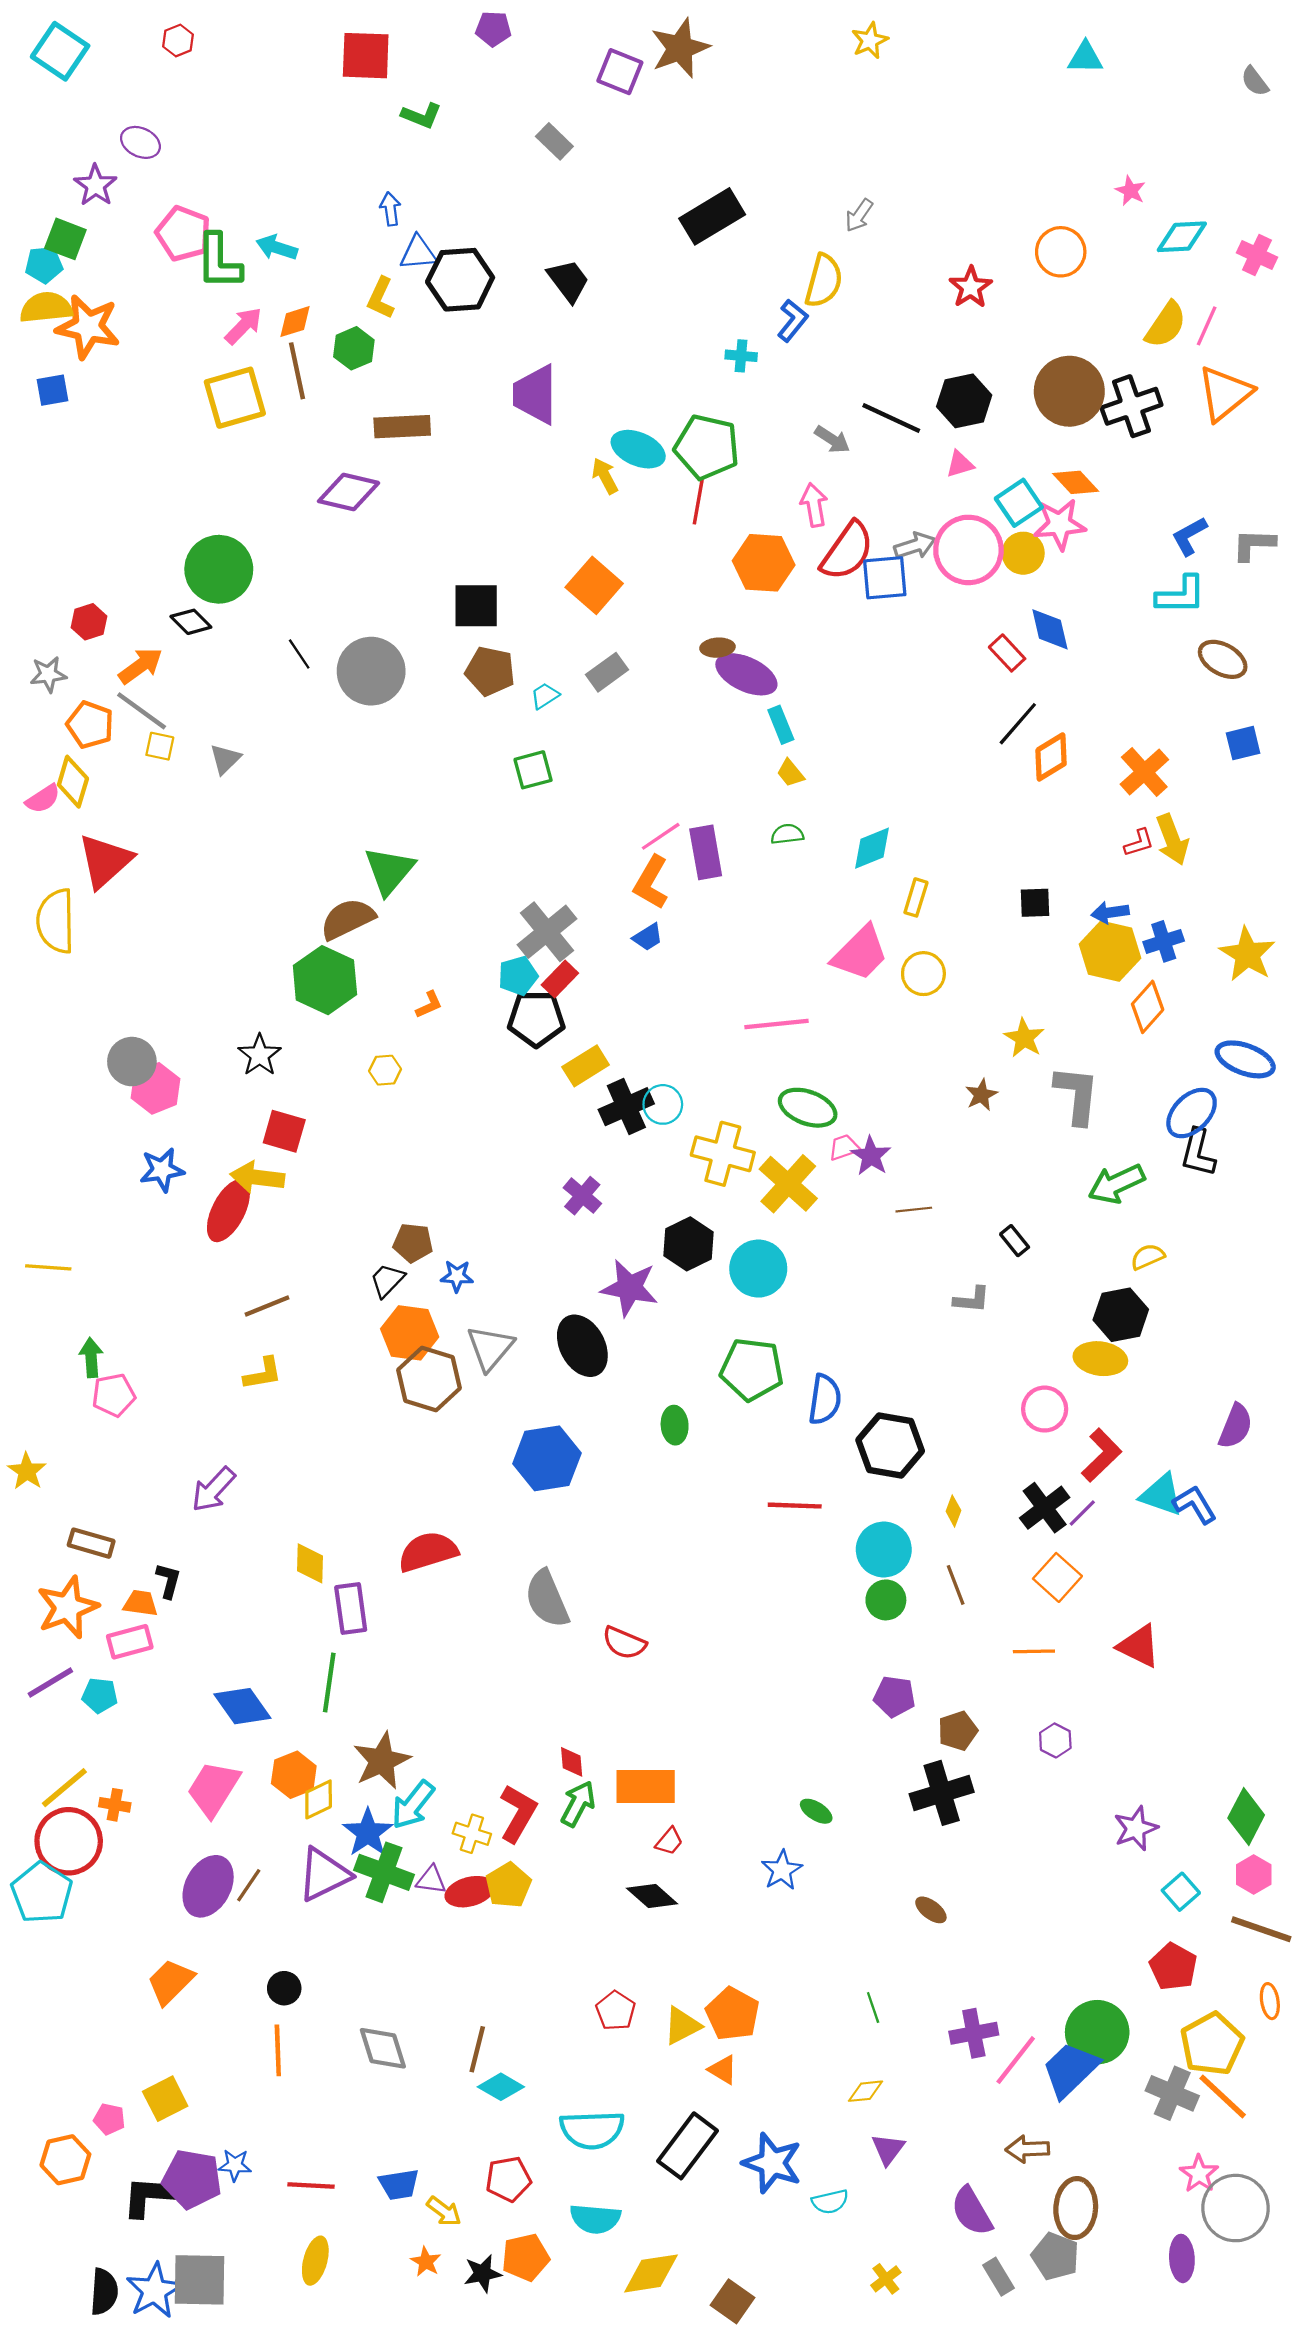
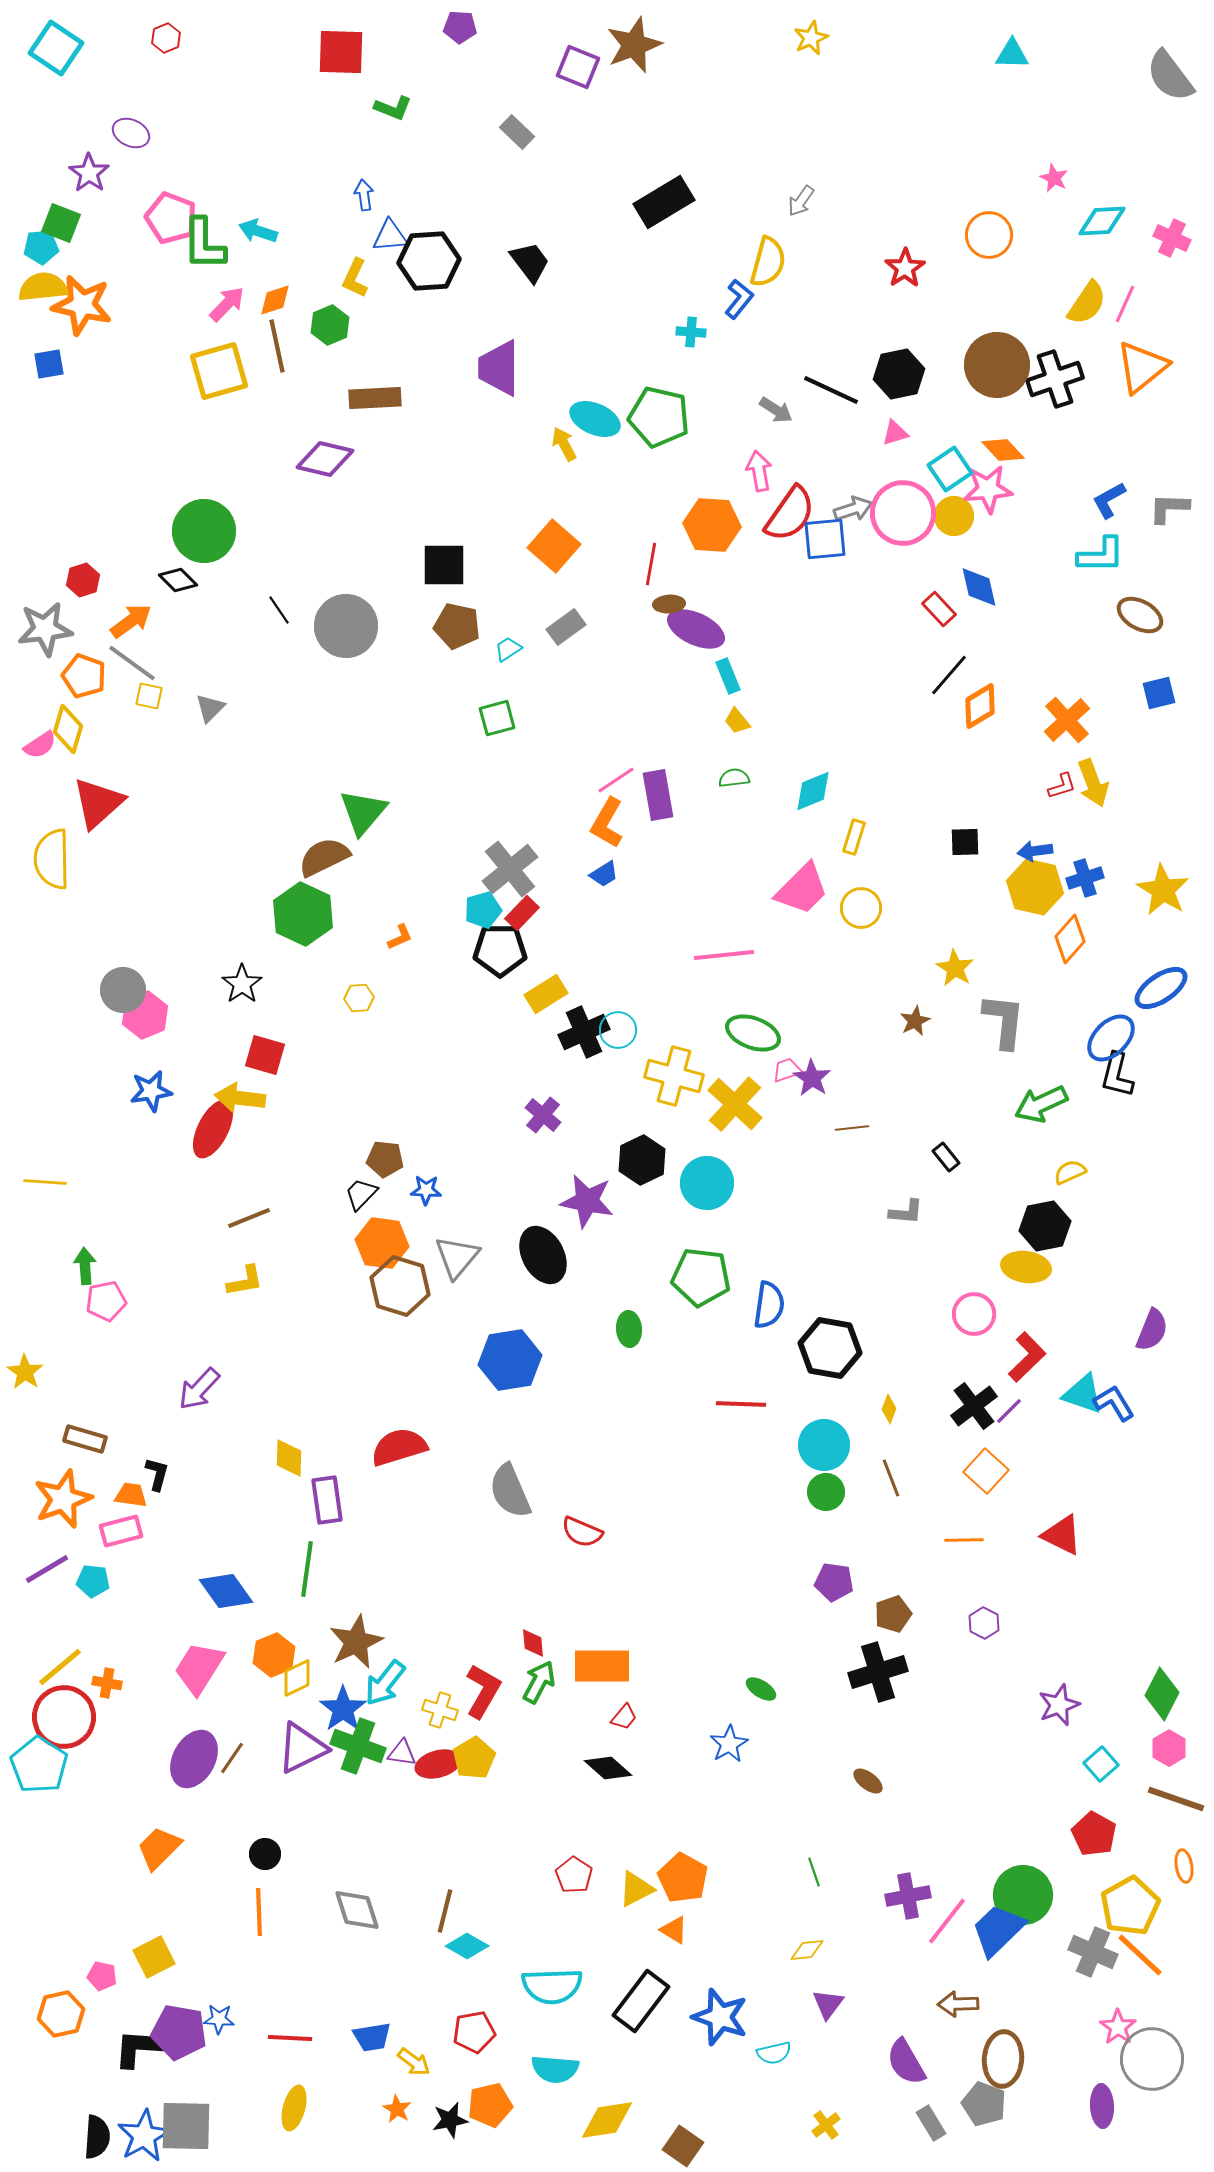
gray semicircle: (1255, 81) -> (1170, 76), size x1.8
red line: (698, 502) -> (651, 564), moved
gray star: (48, 674) -> (45, 629), size x1.6
blue ellipse: (1245, 1059) -> (1161, 988), turned -54

